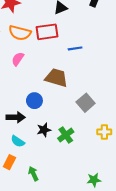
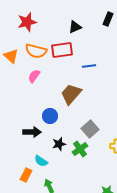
brown trapezoid: (56, 78) -> (71, 94), turned -65
gray square: (86, 103) -> (90, 129), moved
cyan semicircle: (18, 141) -> (41, 161), moved

